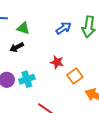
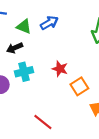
blue arrow: (64, 28) -> (49, 23), moved
cyan cross: (27, 79) -> (24, 72), moved

